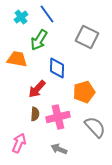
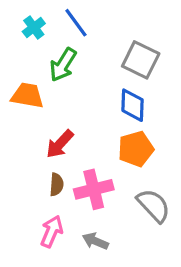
blue diamond: (57, 68) -> (133, 105), moved
pink arrow: (19, 143) -> (52, 231), moved

